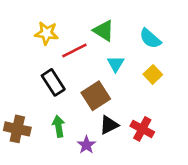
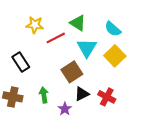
cyan triangle: (116, 64) -> (87, 48), size x1.5
yellow square: (153, 74) -> (115, 56), size x1.5
black rectangle: (53, 82) -> (21, 62), moved

